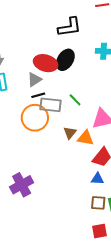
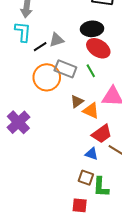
black ellipse: (65, 60) -> (92, 29), turned 40
red ellipse: (46, 63) -> (98, 48), moved
black line: (38, 95) -> (40, 47), moved, turned -32
purple cross: (22, 185) -> (18, 122), moved, turned -30

